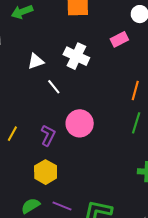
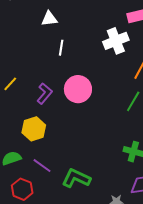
white cross: (76, 56) -> (116, 41), moved, turned 30
white line: (54, 87) -> (61, 48), turned 35

